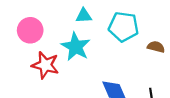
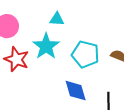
cyan pentagon: (124, 27) -> (85, 54), moved

